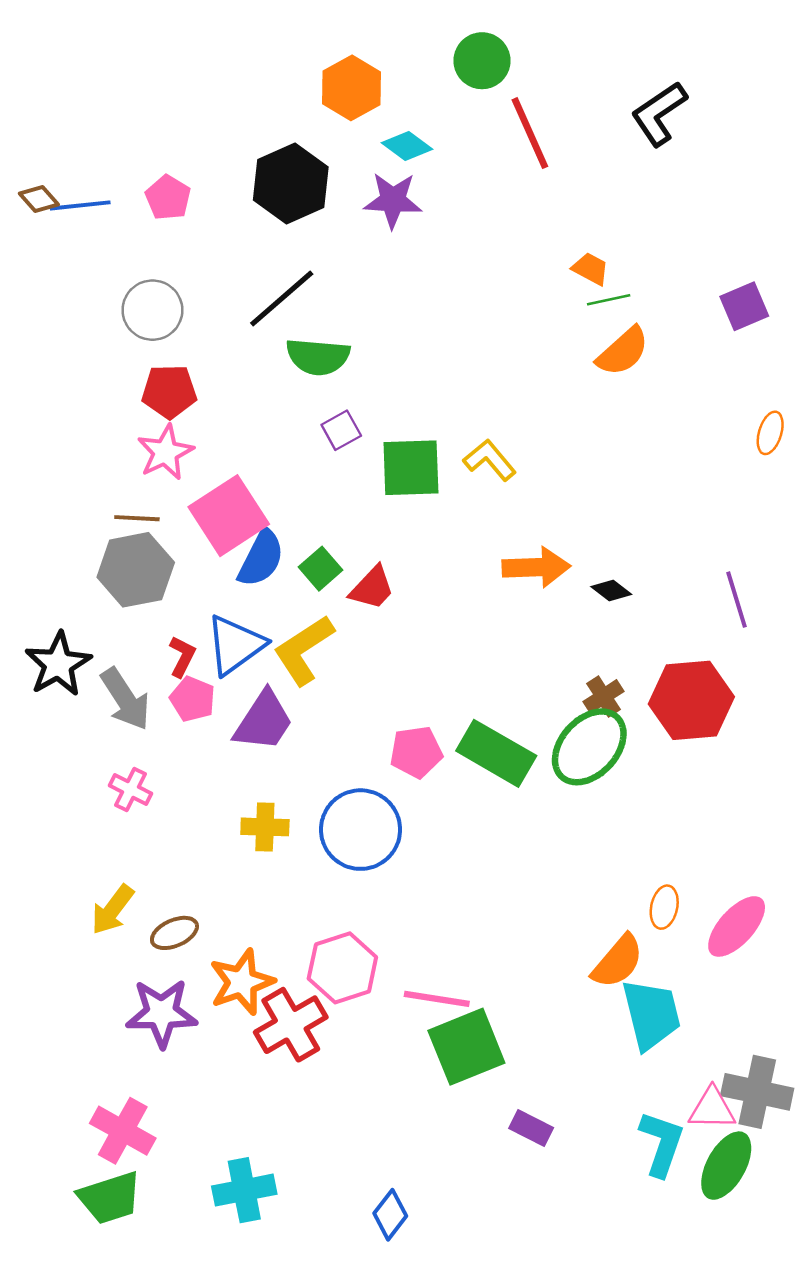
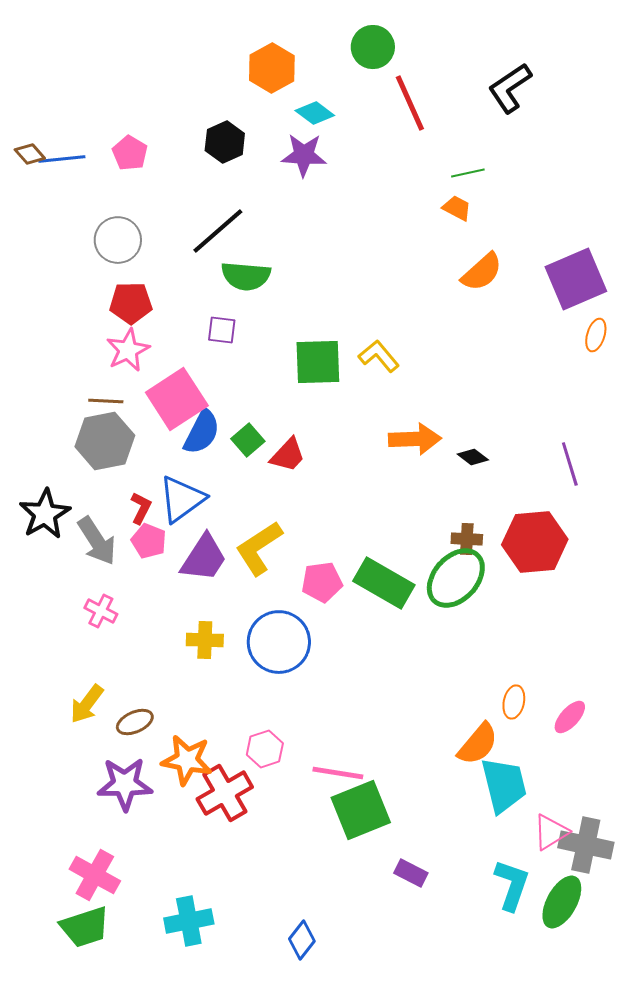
black hexagon: (291, 183) -> (225, 142), size x0.7
green line: (609, 300) -> (468, 173), moved
purple square: (744, 306) -> (576, 279), moved, size x1.6
purple square: (341, 430) -> (222, 330), moved, turned 36
yellow L-shape: (304, 650) -> (259, 548), moved
brown cross: (603, 696) -> (467, 539), turned 36
pink ellipse: (737, 926) -> (570, 717), size x0.7
pink hexagon: (342, 968) -> (265, 749), size x0.7
orange star: (242, 982) -> (187, 760), turned 30
pink triangle: (712, 1109) -> (551, 832), moved, turned -33

